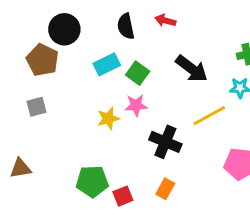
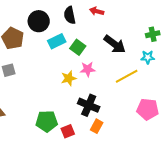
black circle: (64, 29) -> (39, 21), moved
pink star: (136, 105) -> (88, 69), moved
yellow star: (108, 119) -> (69, 78), moved
black cross: (165, 142) -> (89, 105), moved

